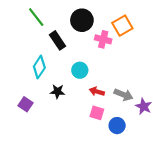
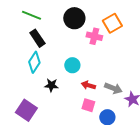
green line: (36, 17) -> (31, 15), turned -30
black rectangle: (57, 40) -> (37, 38), moved
purple square: (26, 104) -> (26, 110), moved, size x1.5

